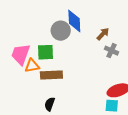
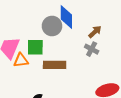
gray cross: (112, 51) -> (92, 49), moved
brown rectangle: (51, 75) -> (55, 65), moved

